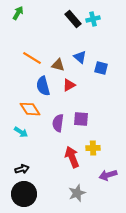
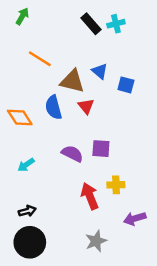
orange line: (32, 58) -> (40, 59), moved
brown triangle: (58, 65) -> (72, 81), size x1.5
red triangle: (69, 85) -> (86, 106), turned -40
orange diamond: (30, 109) -> (20, 117), moved
purple semicircle: (58, 123) -> (72, 154), turned 108
cyan arrow: (21, 132) -> (26, 165), turned 112

